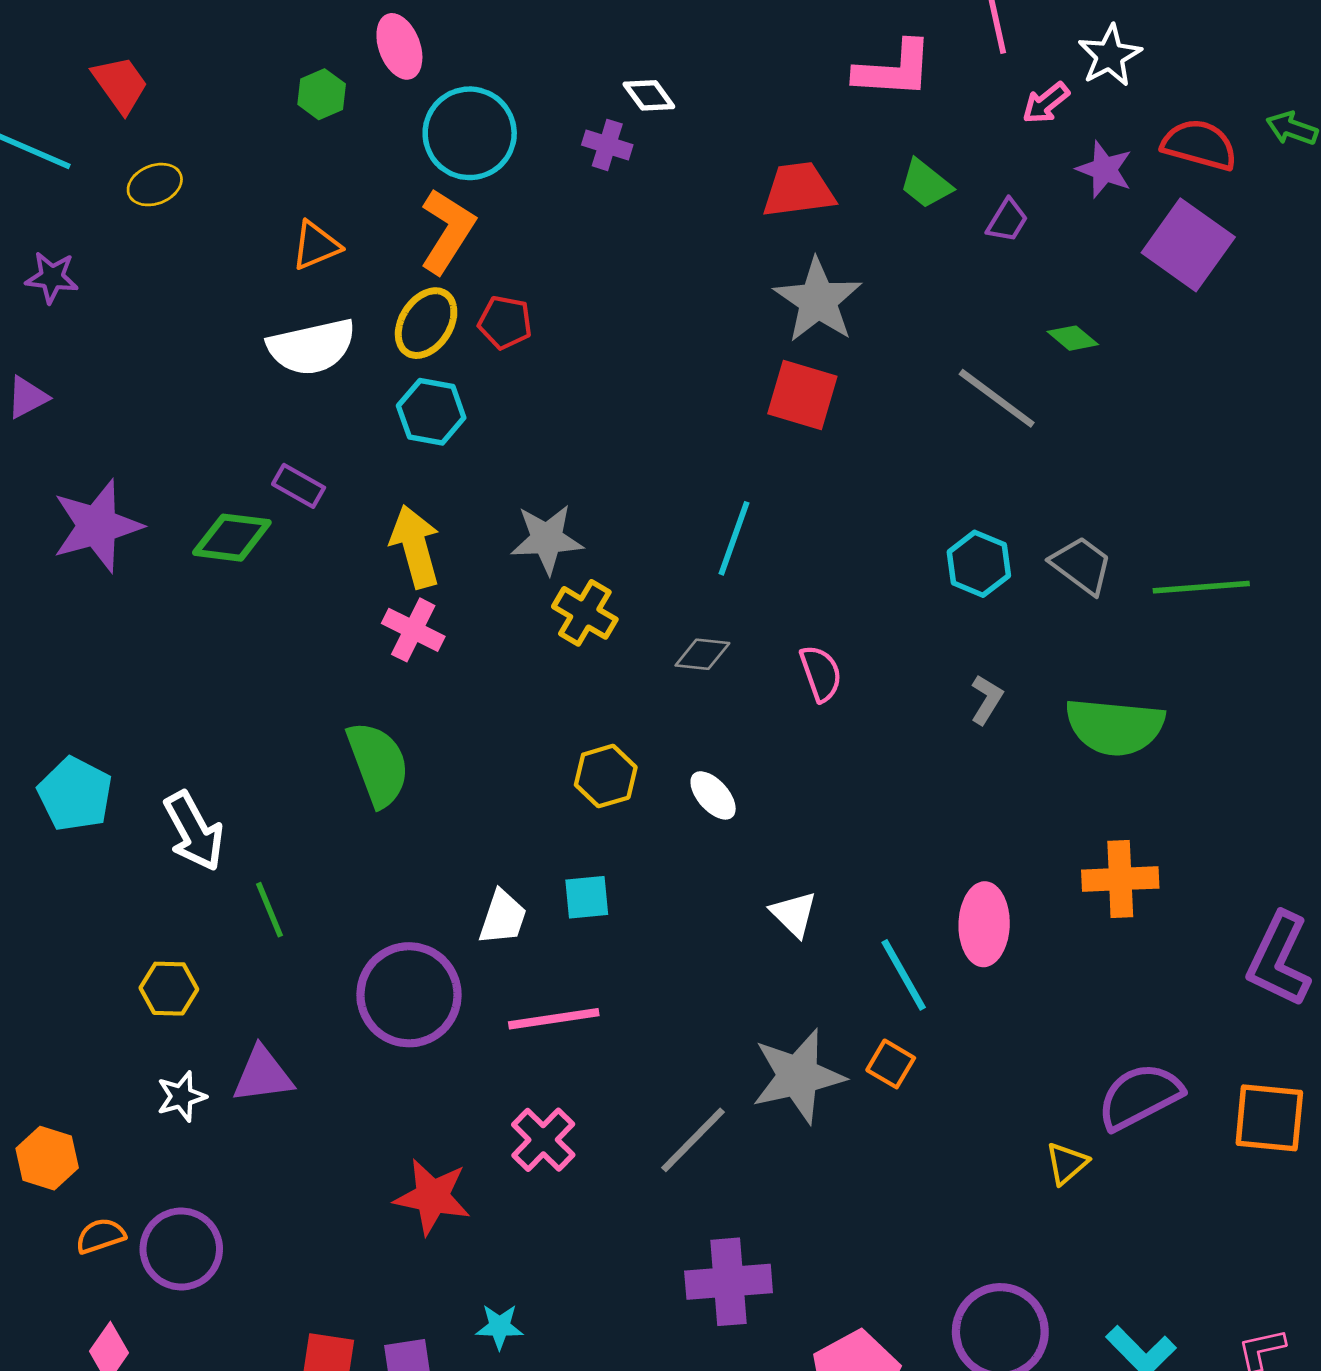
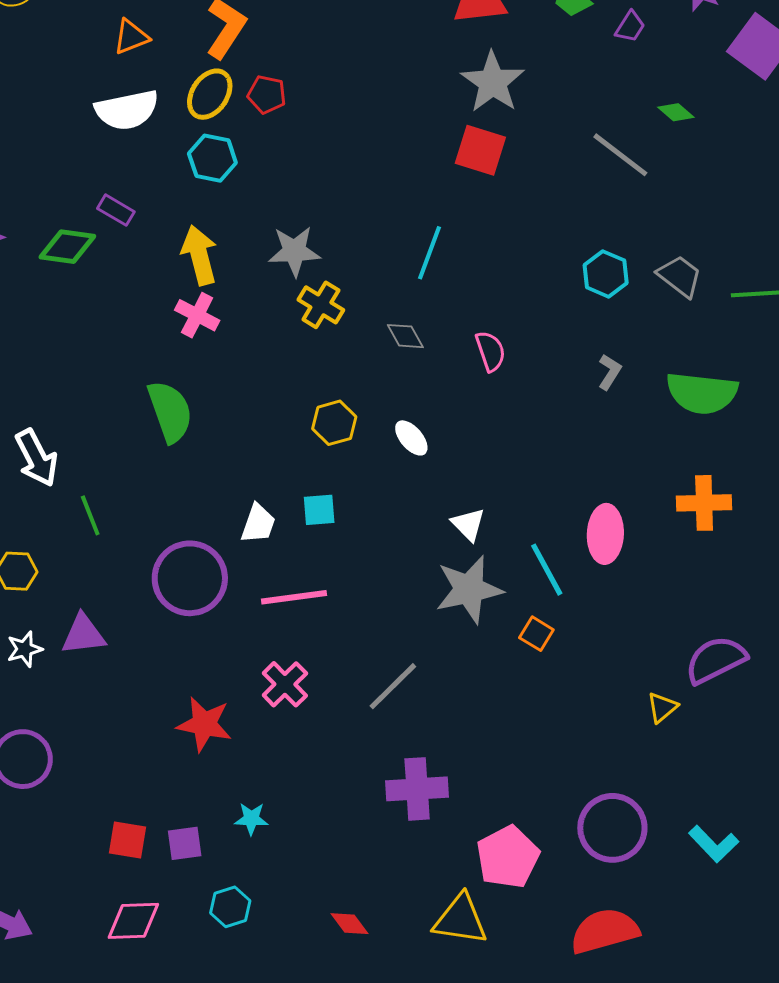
gray diamond: (702, 654) -> (405, 336), turned 54
gray star: (798, 1076) -> (469, 589), moved

